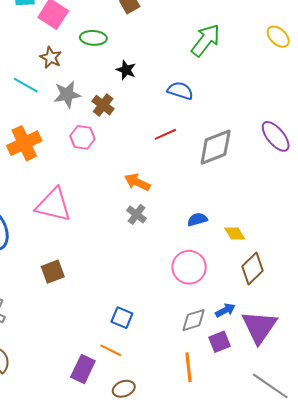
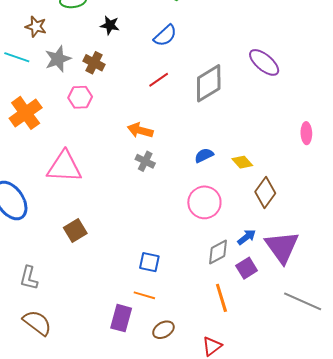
blue semicircle: (180, 91) -> (165, 36), turned 130

